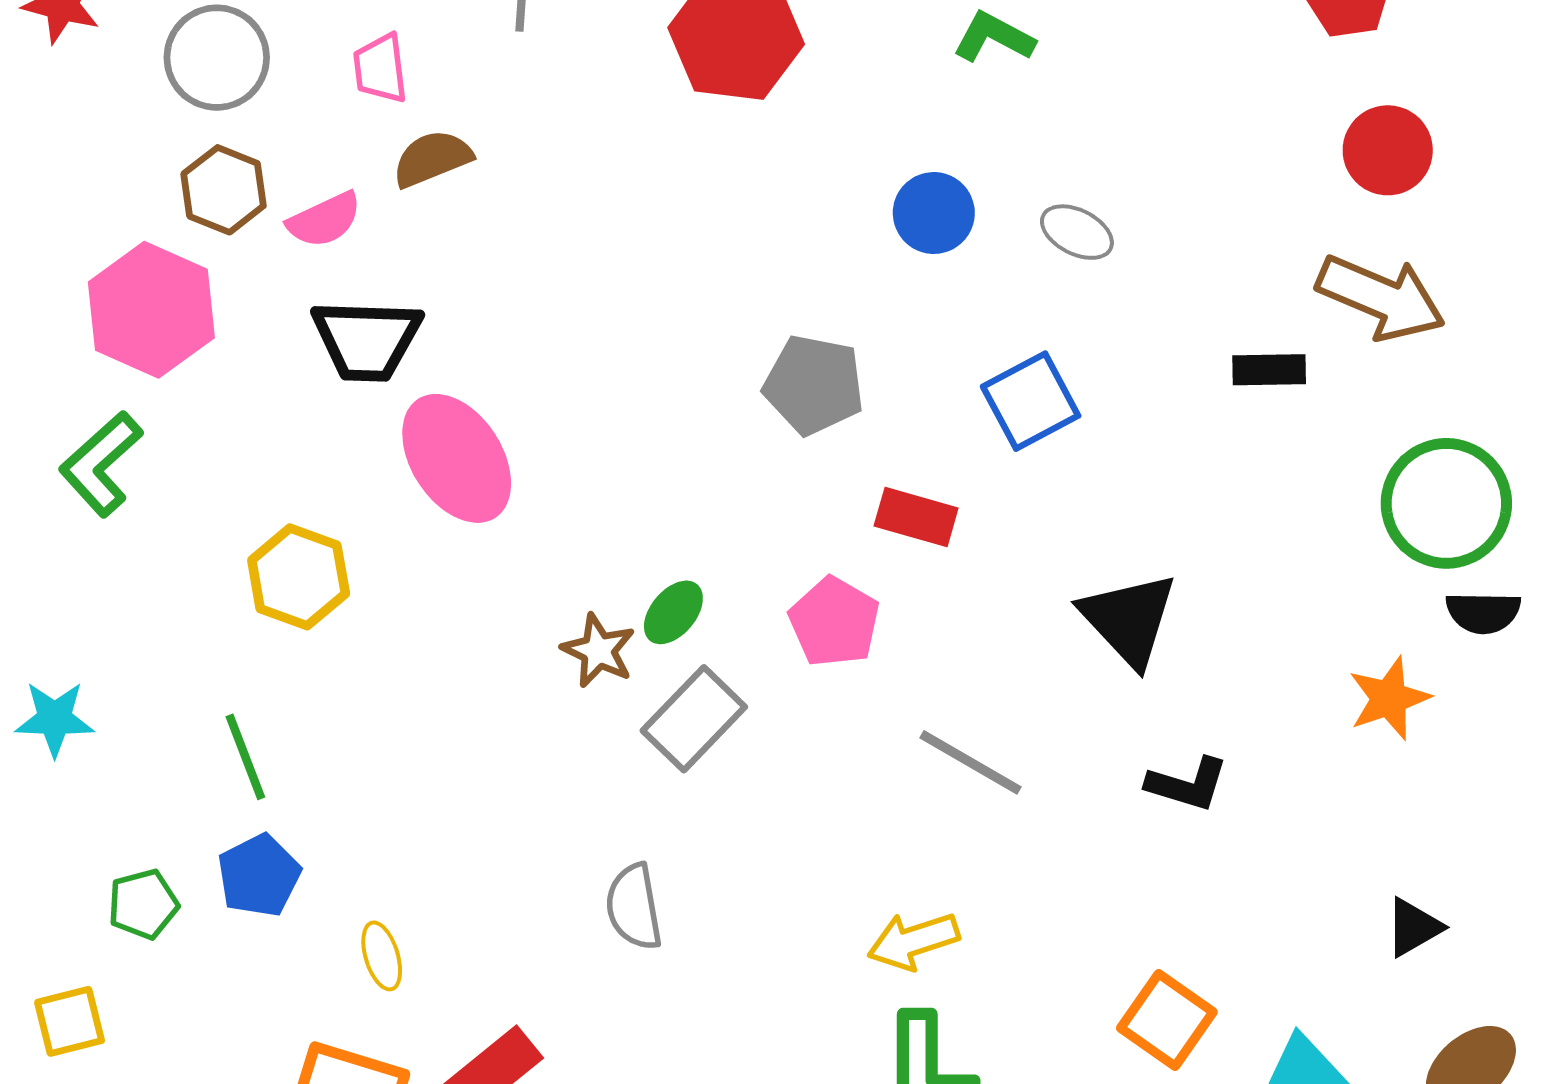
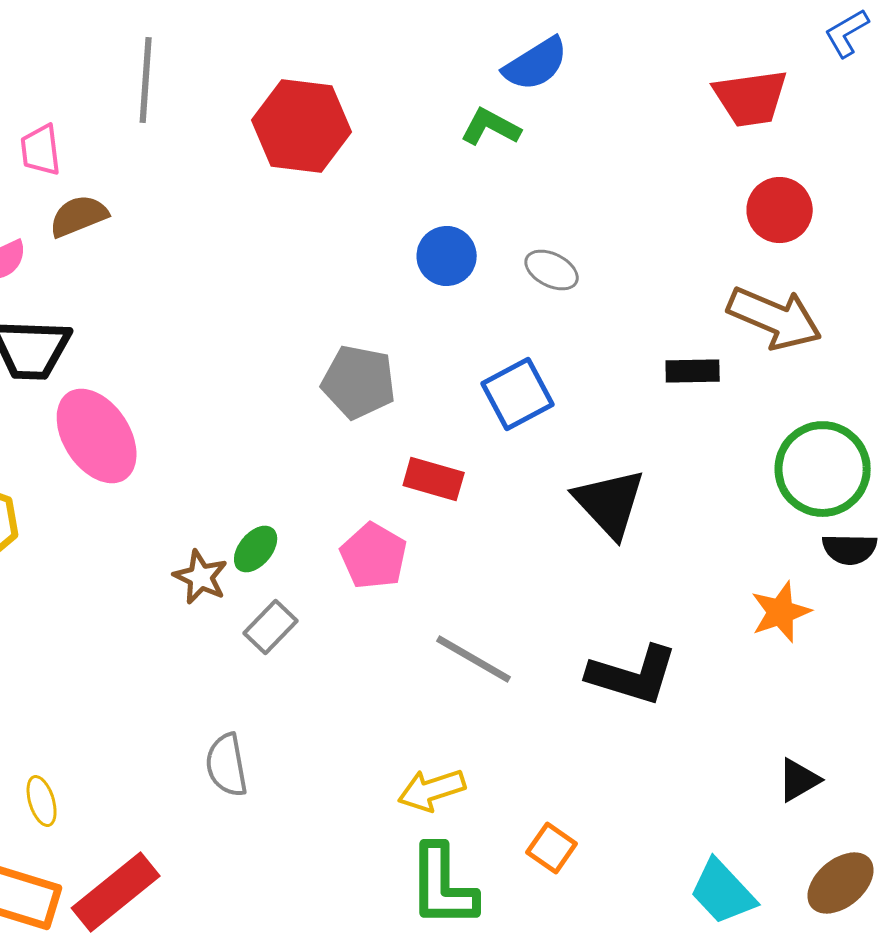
black triangle: (1129, 619) -> (610, 503), moved
gray rectangle: (694, 719) -> (271, 627), size x0.7
black L-shape: (1187, 784) -> (633, 675), size x1.5
orange square: (1167, 1020) -> (552, 848), moved, size x0.7

